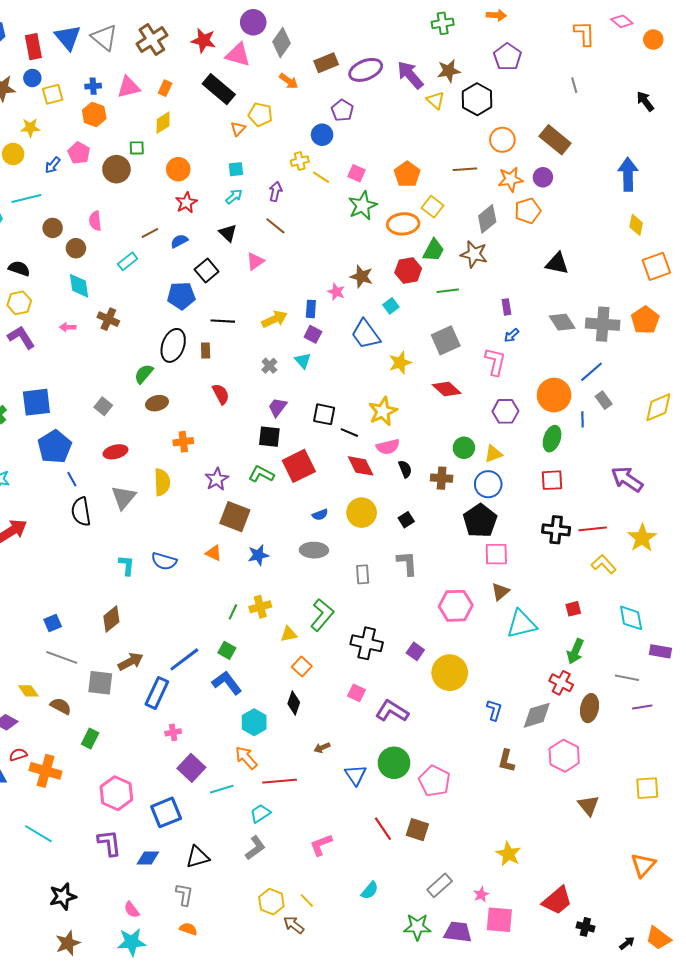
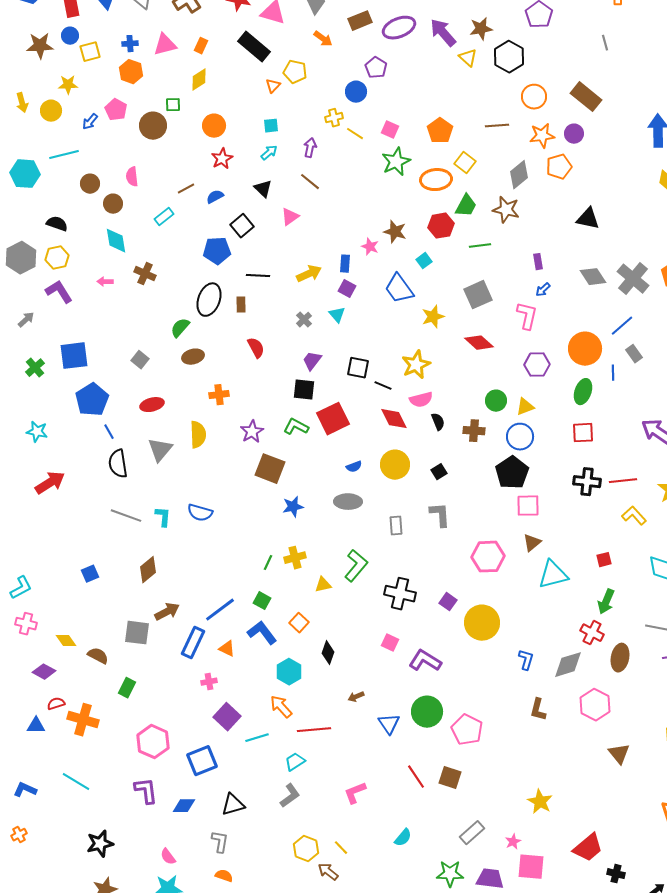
gray cross: (603, 324) -> (633, 279), turned 36
orange triangle: (214, 553) -> (227, 649), moved
gray line: (62, 657) -> (126, 516), moved
orange square: (302, 667) -> (299, 623), moved

